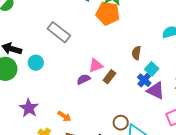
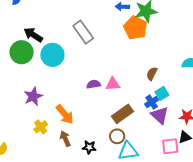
cyan circle: (36, 63) -> (52, 55), size x1.5
pink triangle: (96, 66) -> (113, 84), moved
brown rectangle: (109, 77) -> (123, 114), moved, size x1.5
orange arrow: (64, 116) -> (65, 114), size x1.5

